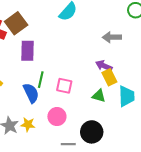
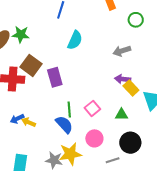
purple rectangle: (27, 51) -> (55, 77), moved
pink square: (64, 86) -> (92, 108), turned -35
green triangle: (99, 96) -> (121, 115), moved
yellow star: (28, 124) -> (70, 154), size x1.6

